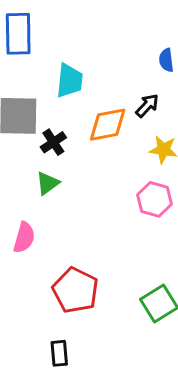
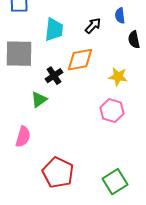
black arrow: (147, 106) -> (93, 26), moved
black cross: (53, 142) -> (54, 76), moved

